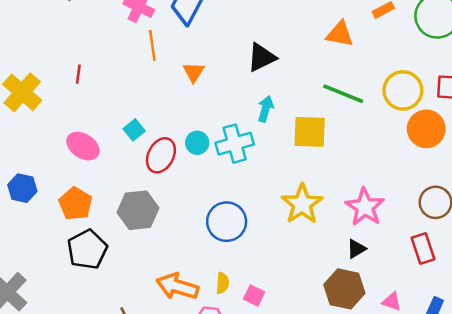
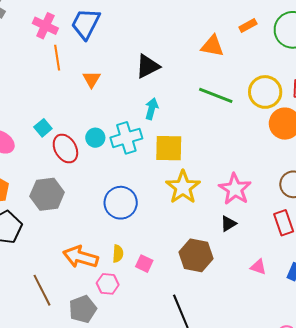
yellow square: (310, 132) -> (169, 148), moved
red ellipse: (161, 155) -> (65, 149), turned -56
brown hexagon: (344, 289) -> (196, 255), moved

